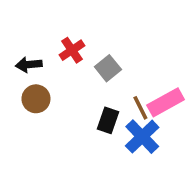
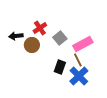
brown circle: (36, 99) -> (32, 45), moved
pink rectangle: (166, 102) -> (83, 44), moved

